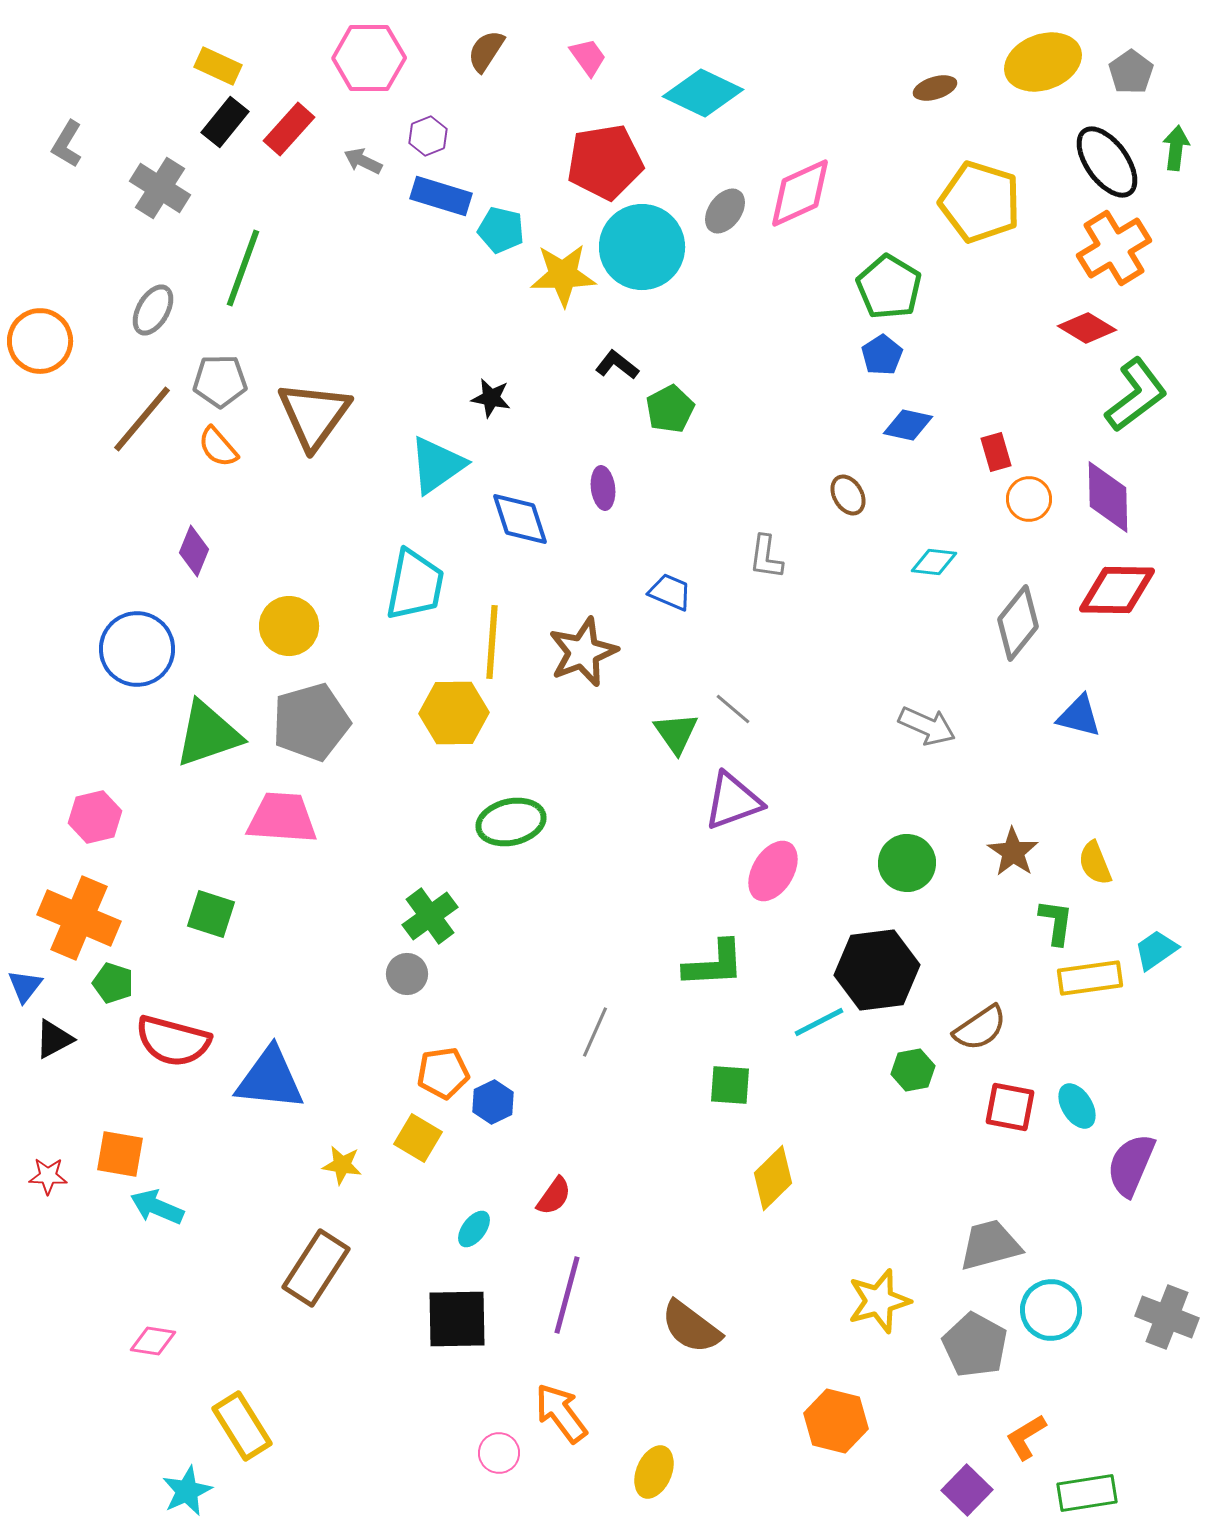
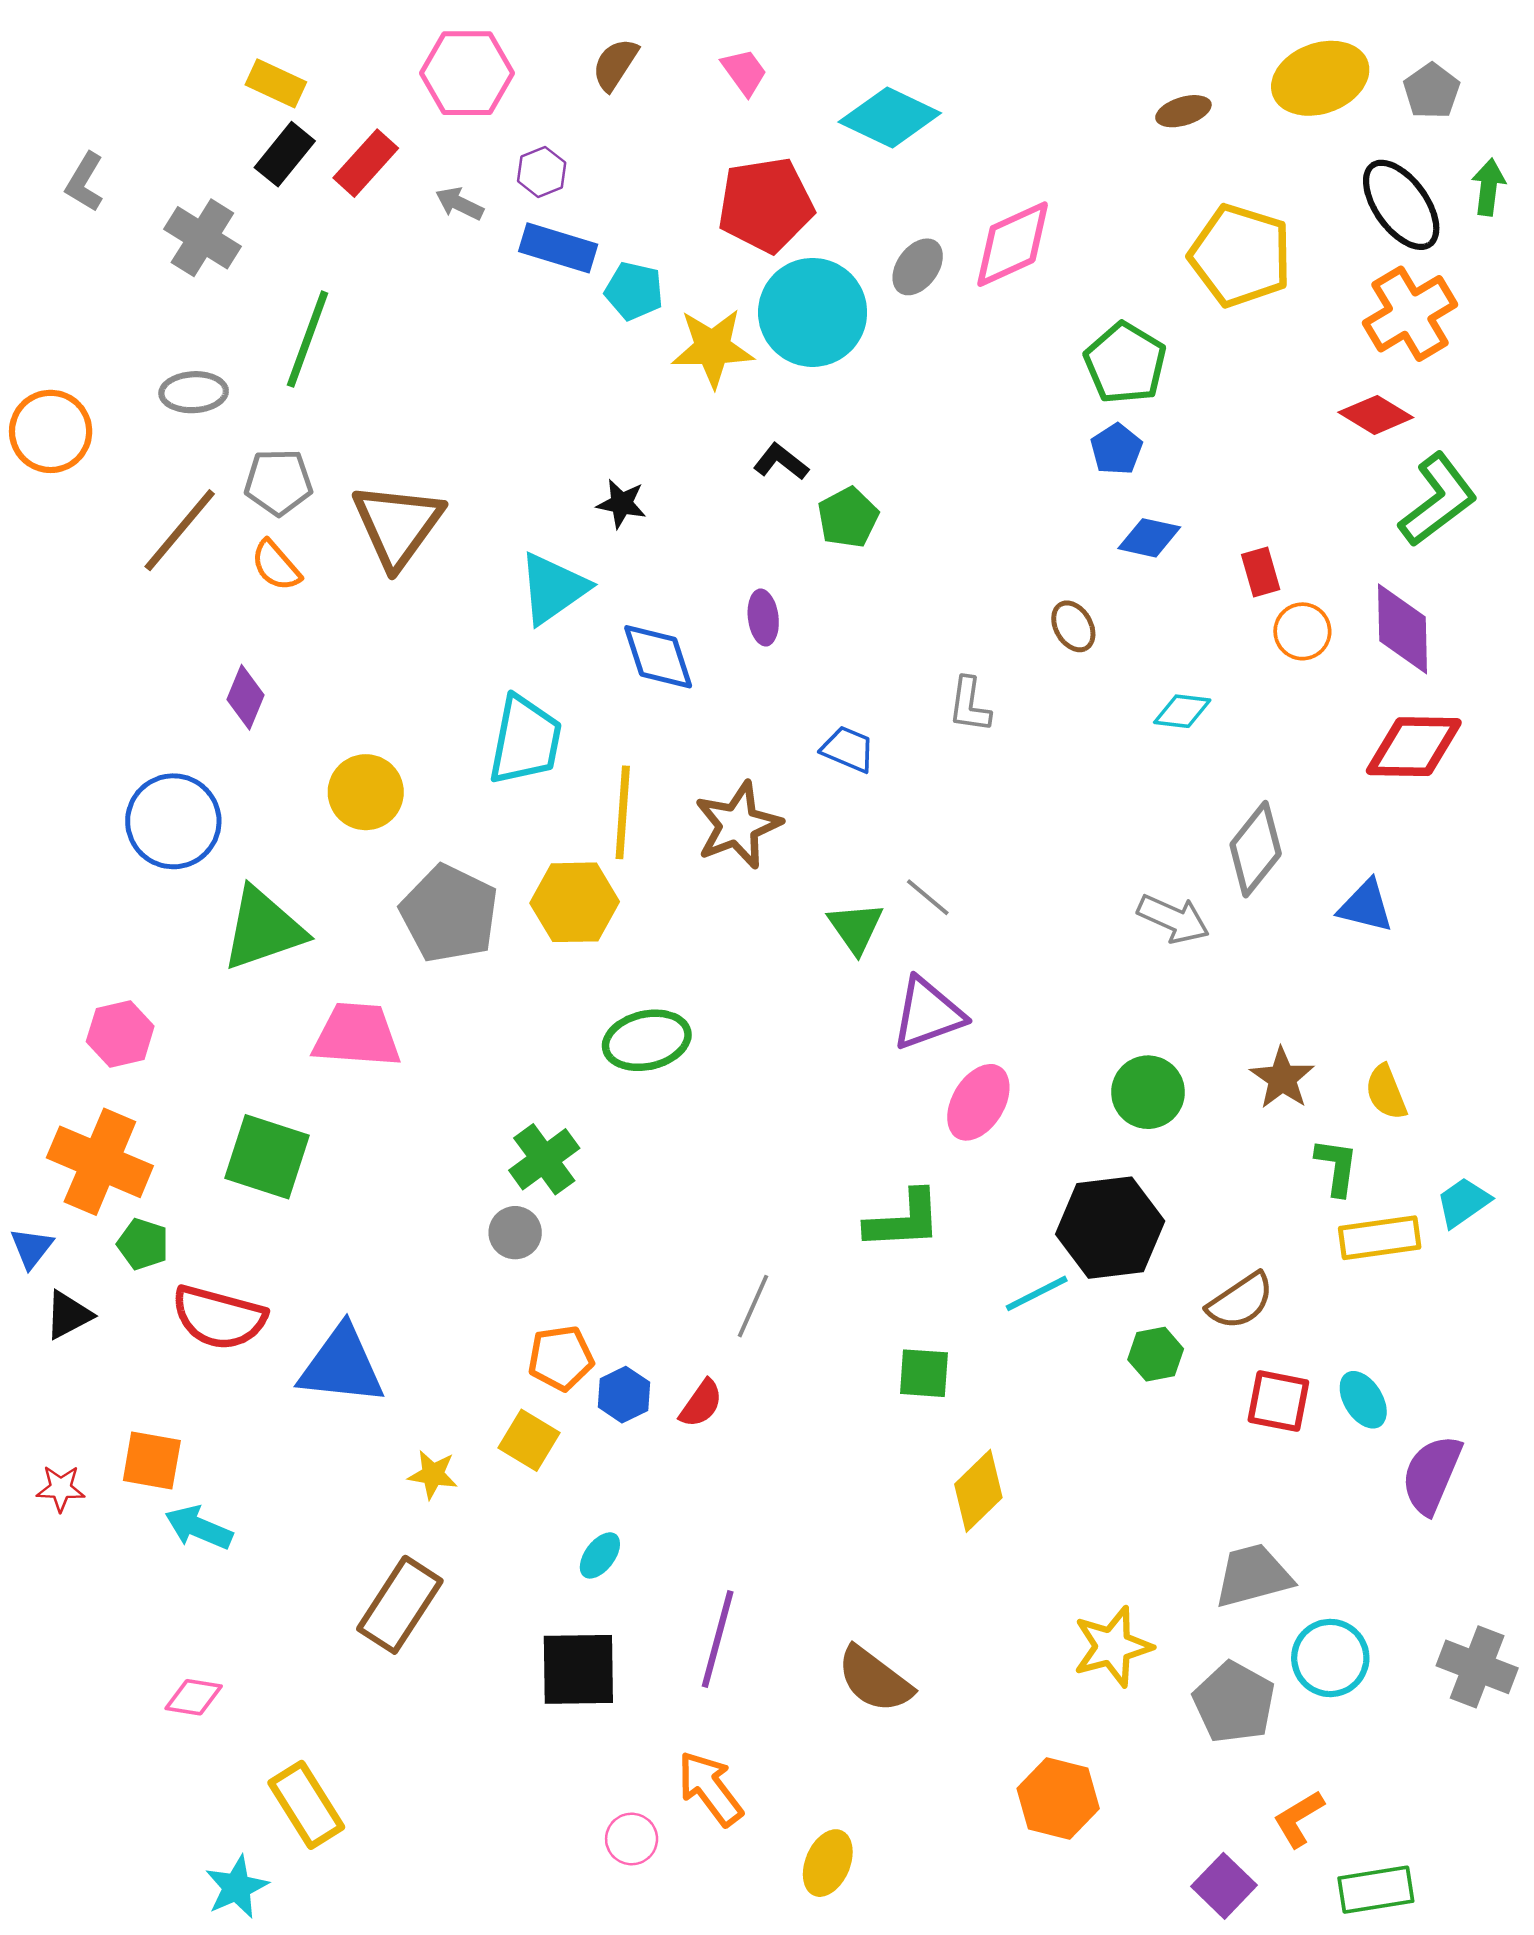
gray ellipse: (153, 310) -> (194, 392), turned 57
gray diamond: (1018, 623) -> (1256, 849), moved
gray pentagon: (311, 722) -> (449, 914), moved, turned -30
green square: (211, 914) -> (267, 1157), size x1.4
red semicircle: (554, 1196) -> (701, 1404), moved

